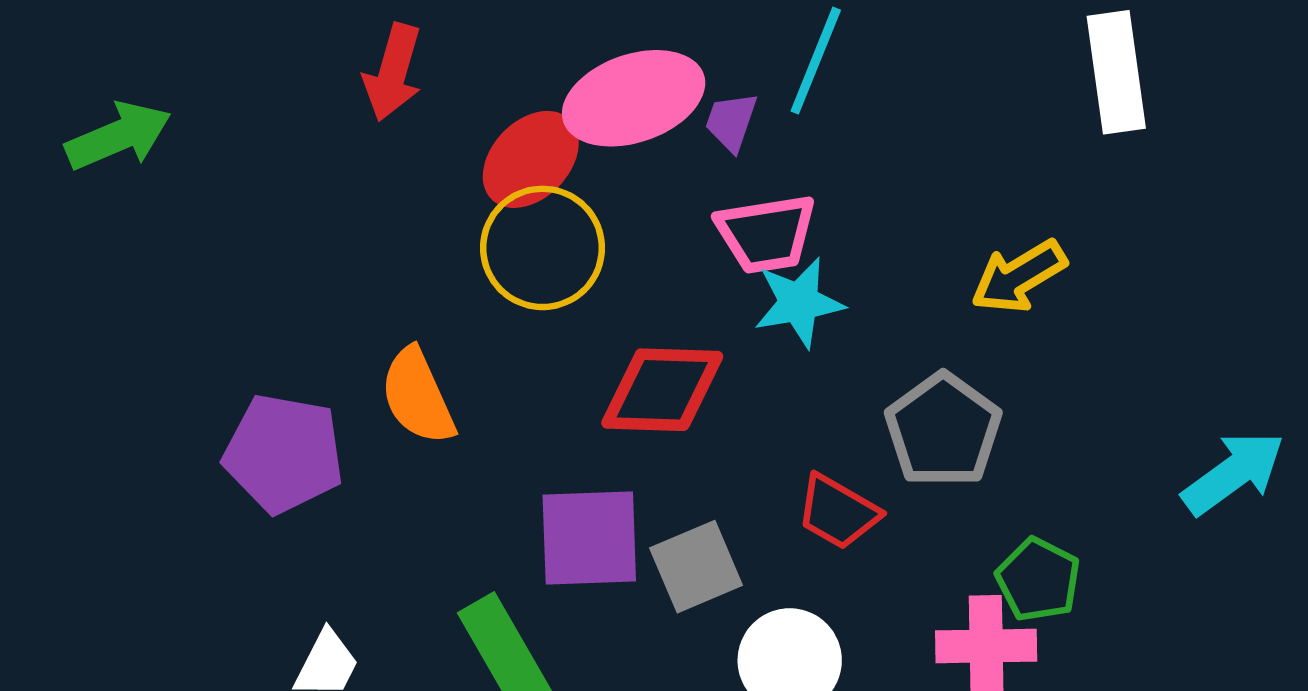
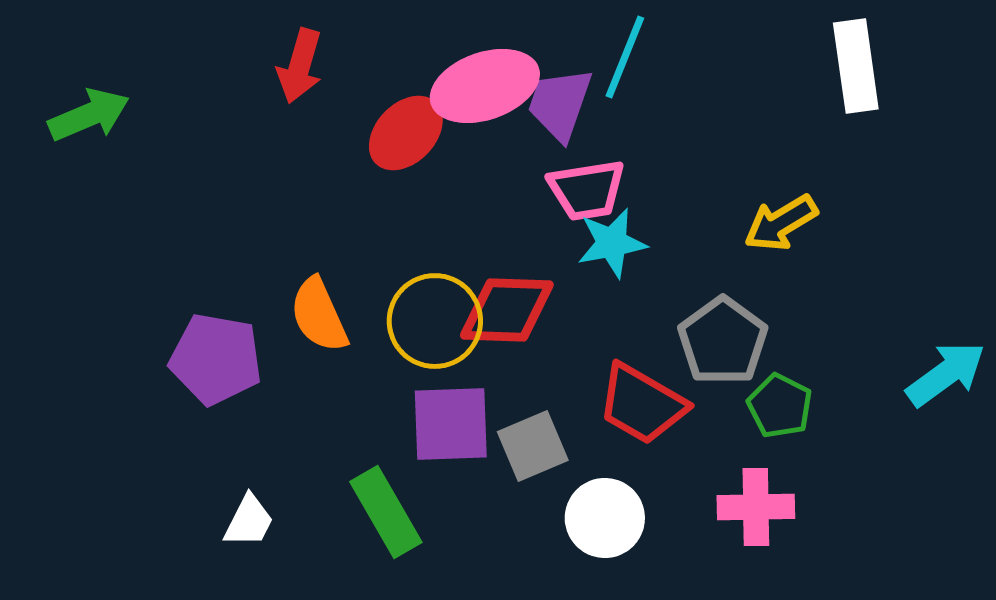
purple trapezoid: (731, 122) -> (560, 104), size x1.6
yellow circle: (543, 248) -> (435, 321), moved
red trapezoid: (838, 512) -> (642, 404), size x1.4
green pentagon: (1038, 580) -> (780, 406), moved

